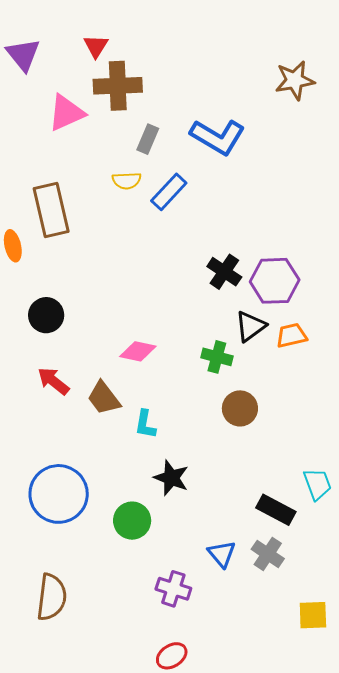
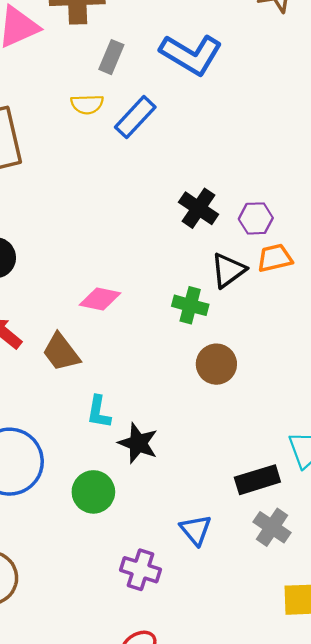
purple hexagon: (275, 281) -> (256, 218), size x0.6
orange trapezoid: (292, 335) -> (275, 258), moved
cyan L-shape: (145, 424) -> (99, 412), moved
black rectangle: (276, 510) -> (257, 480), turned -45
gray cross: (268, 554) -> (272, 527), moved

